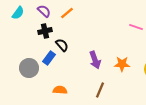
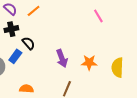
pink line: (136, 27) -> (98, 16), moved, turned 40

